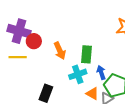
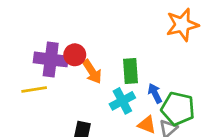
purple cross: (19, 31) -> (51, 59), moved
red circle: (34, 41) -> (75, 55), moved

